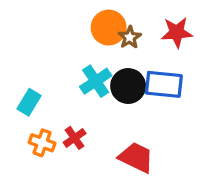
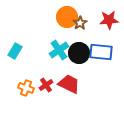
cyan rectangle: (29, 102) -> (15, 51), moved
red trapezoid: (136, 157) -> (69, 84), moved

